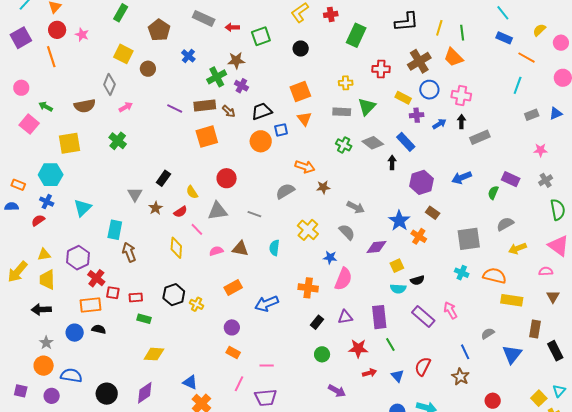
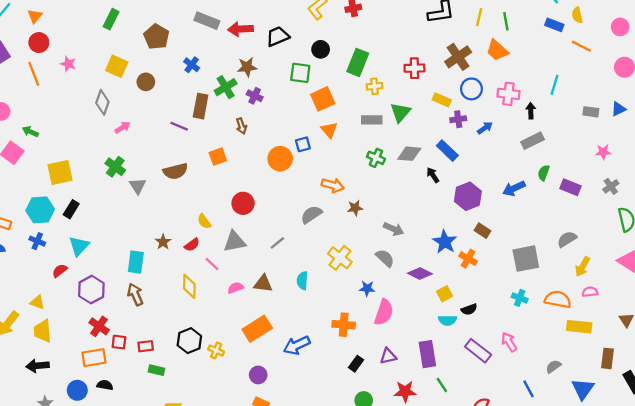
red arrow: (232, 27) -> (241, 29), size x1.5
yellow semicircle: (539, 30) -> (577, 15), moved, turned -56
pink star: (82, 35) -> (68, 64), moved
green rectangle: (356, 35) -> (358, 62), moved
green square: (261, 36) -> (300, 73), moved, turned 30
cyan line: (518, 85) -> (554, 85), moved
brown semicircle: (85, 106) -> (175, 171), moved
brown rectangle: (205, 106) -> (201, 106), moved, turned -70
brown arrow: (229, 111) -> (241, 126), turned 32
black trapezoid: (262, 111) -> (278, 36), moved
gray rectangle: (532, 115) -> (591, 112), turned 32
black arrow: (461, 122) -> (531, 111), moved
orange square: (207, 137) -> (218, 157), size x0.7
gray diamond: (373, 143) -> (409, 154), turned -30
black arrow: (392, 162) -> (433, 175), turned -32
black rectangle: (163, 178) -> (71, 209), moved
green semicircle: (493, 193) -> (544, 173), moved
gray triangle: (135, 194) -> (138, 186), moved
gray line: (254, 214) -> (277, 243), turned -56
red semicircle: (38, 220) -> (60, 271), moved
cyan rectangle: (115, 230) -> (136, 262), moved
purple diamond: (376, 247) -> (420, 273), turned 35
yellow arrow: (517, 248) -> (582, 267), turned -36
yellow triangle: (44, 255) -> (37, 302), turned 32
purple hexagon: (78, 258) -> (91, 290), moved
pink semicircle: (546, 271) -> (590, 292), moved
orange rectangle: (233, 287) -> (257, 329), size x1.4

